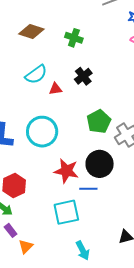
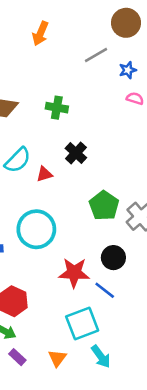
black circle: (100, 164) -> (113, 258), size x0.7
blue line: (88, 189) -> (105, 290), turned 48
orange triangle: (26, 246) -> (57, 358), moved
cyan arrow: (83, 250) -> (101, 356), moved

